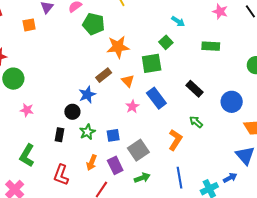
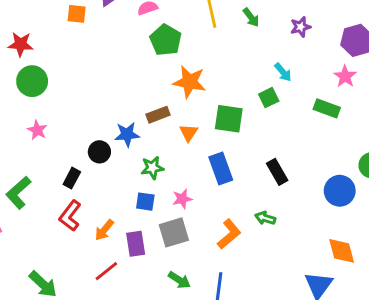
green square: (166, 42) -> (269, 98), moved
green rectangle: (211, 46) -> (327, 108), moved
blue circle: (232, 102) -> (340, 191), moved
pink star: (132, 106) -> (182, 199), moved
green arrow: (196, 122) -> (265, 218), turned -40
green star: (87, 132) -> (152, 168), moved
red L-shape: (61, 175) -> (70, 216), moved
green arrow: (142, 178) -> (179, 280), moved, turned 35

